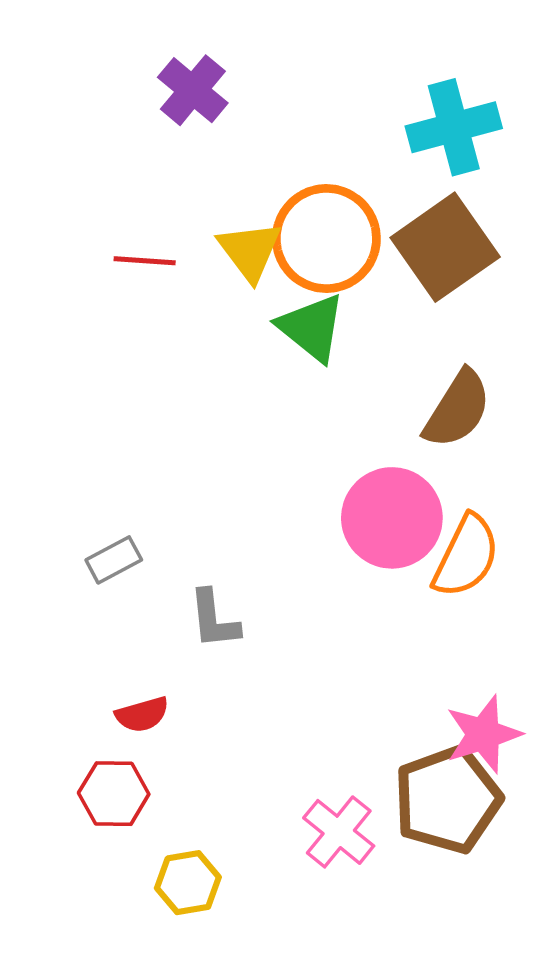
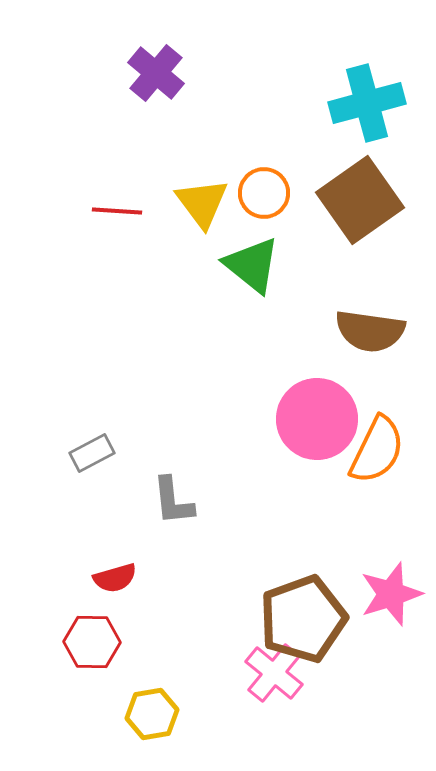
orange circle: (326, 239) -> (264, 193), size x0.6
brown semicircle: (457, 409) -> (370, 331), turned 66
brown pentagon: (448, 800) -> (303, 619), moved

